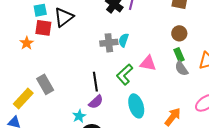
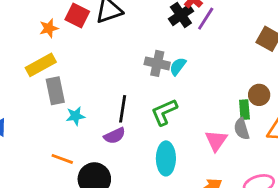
brown circle: (179, 33) -> (259, 95), moved
pink triangle: (148, 63) -> (216, 141), moved, turned 36
yellow rectangle: (23, 98) -> (41, 65), moved
cyan star: (79, 116) -> (75, 116), moved

